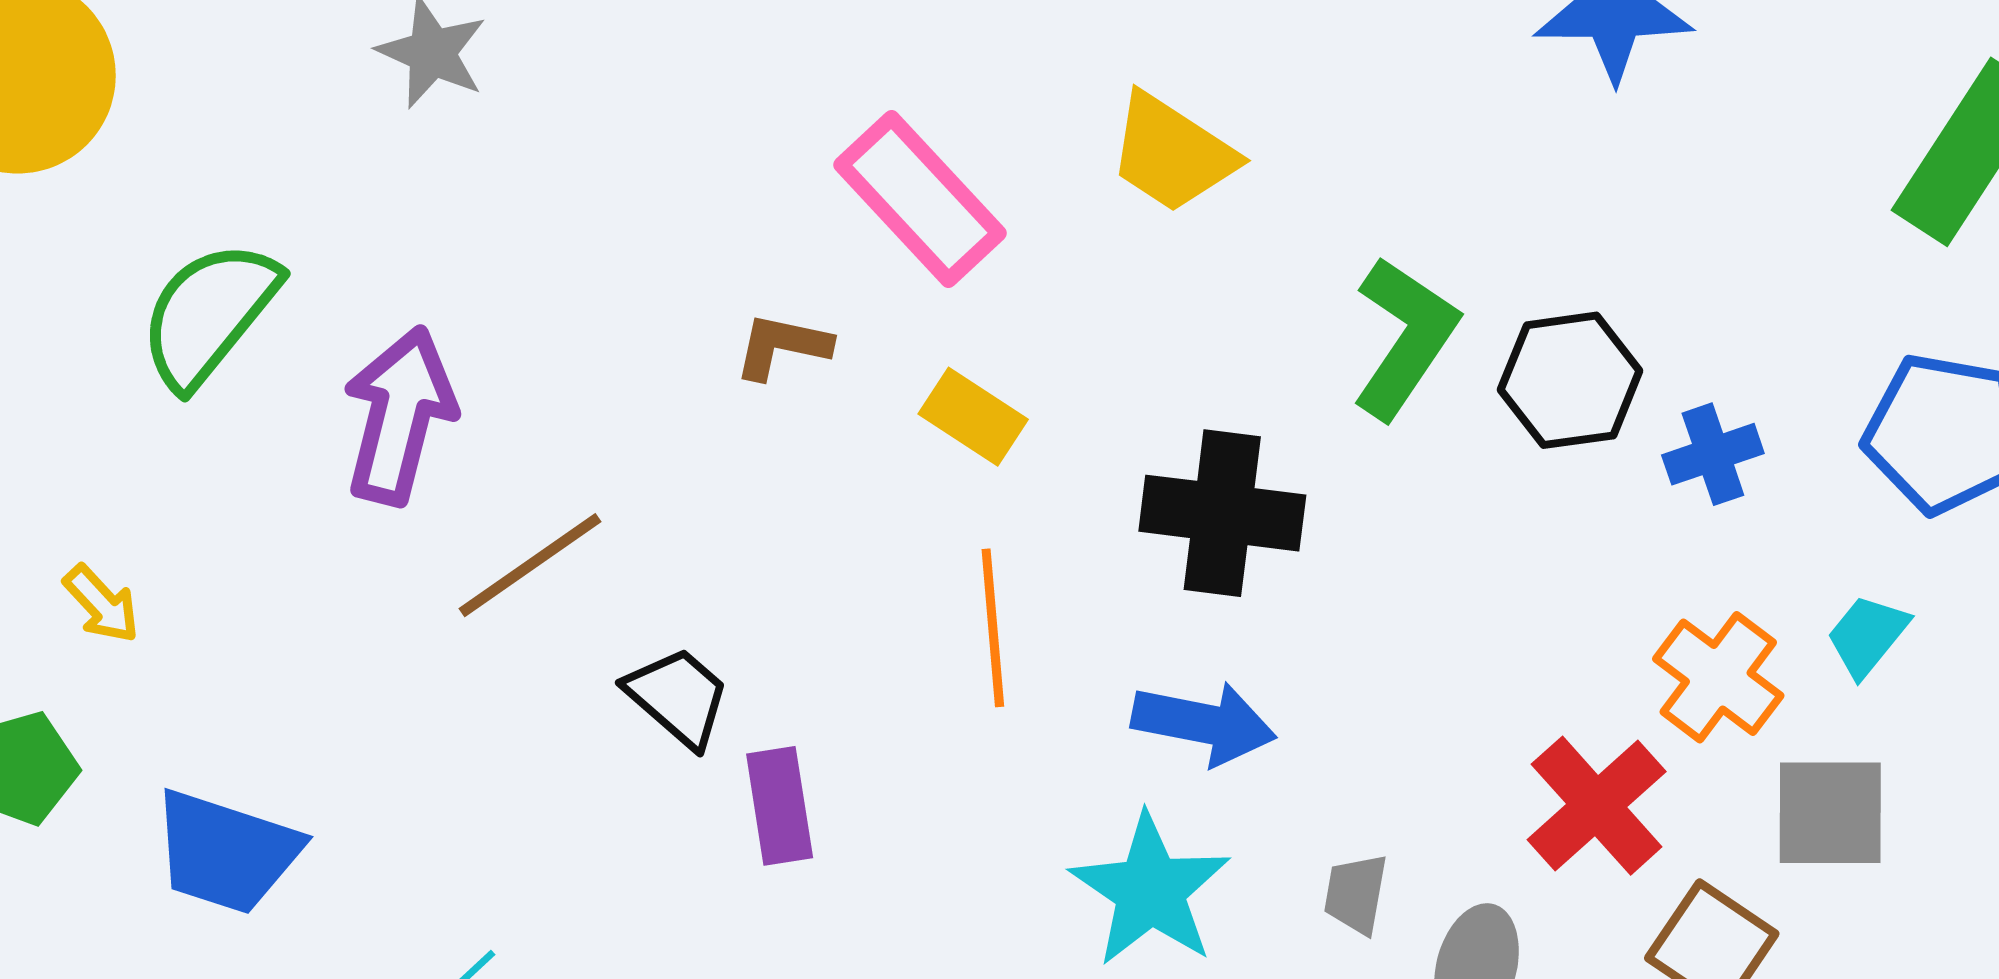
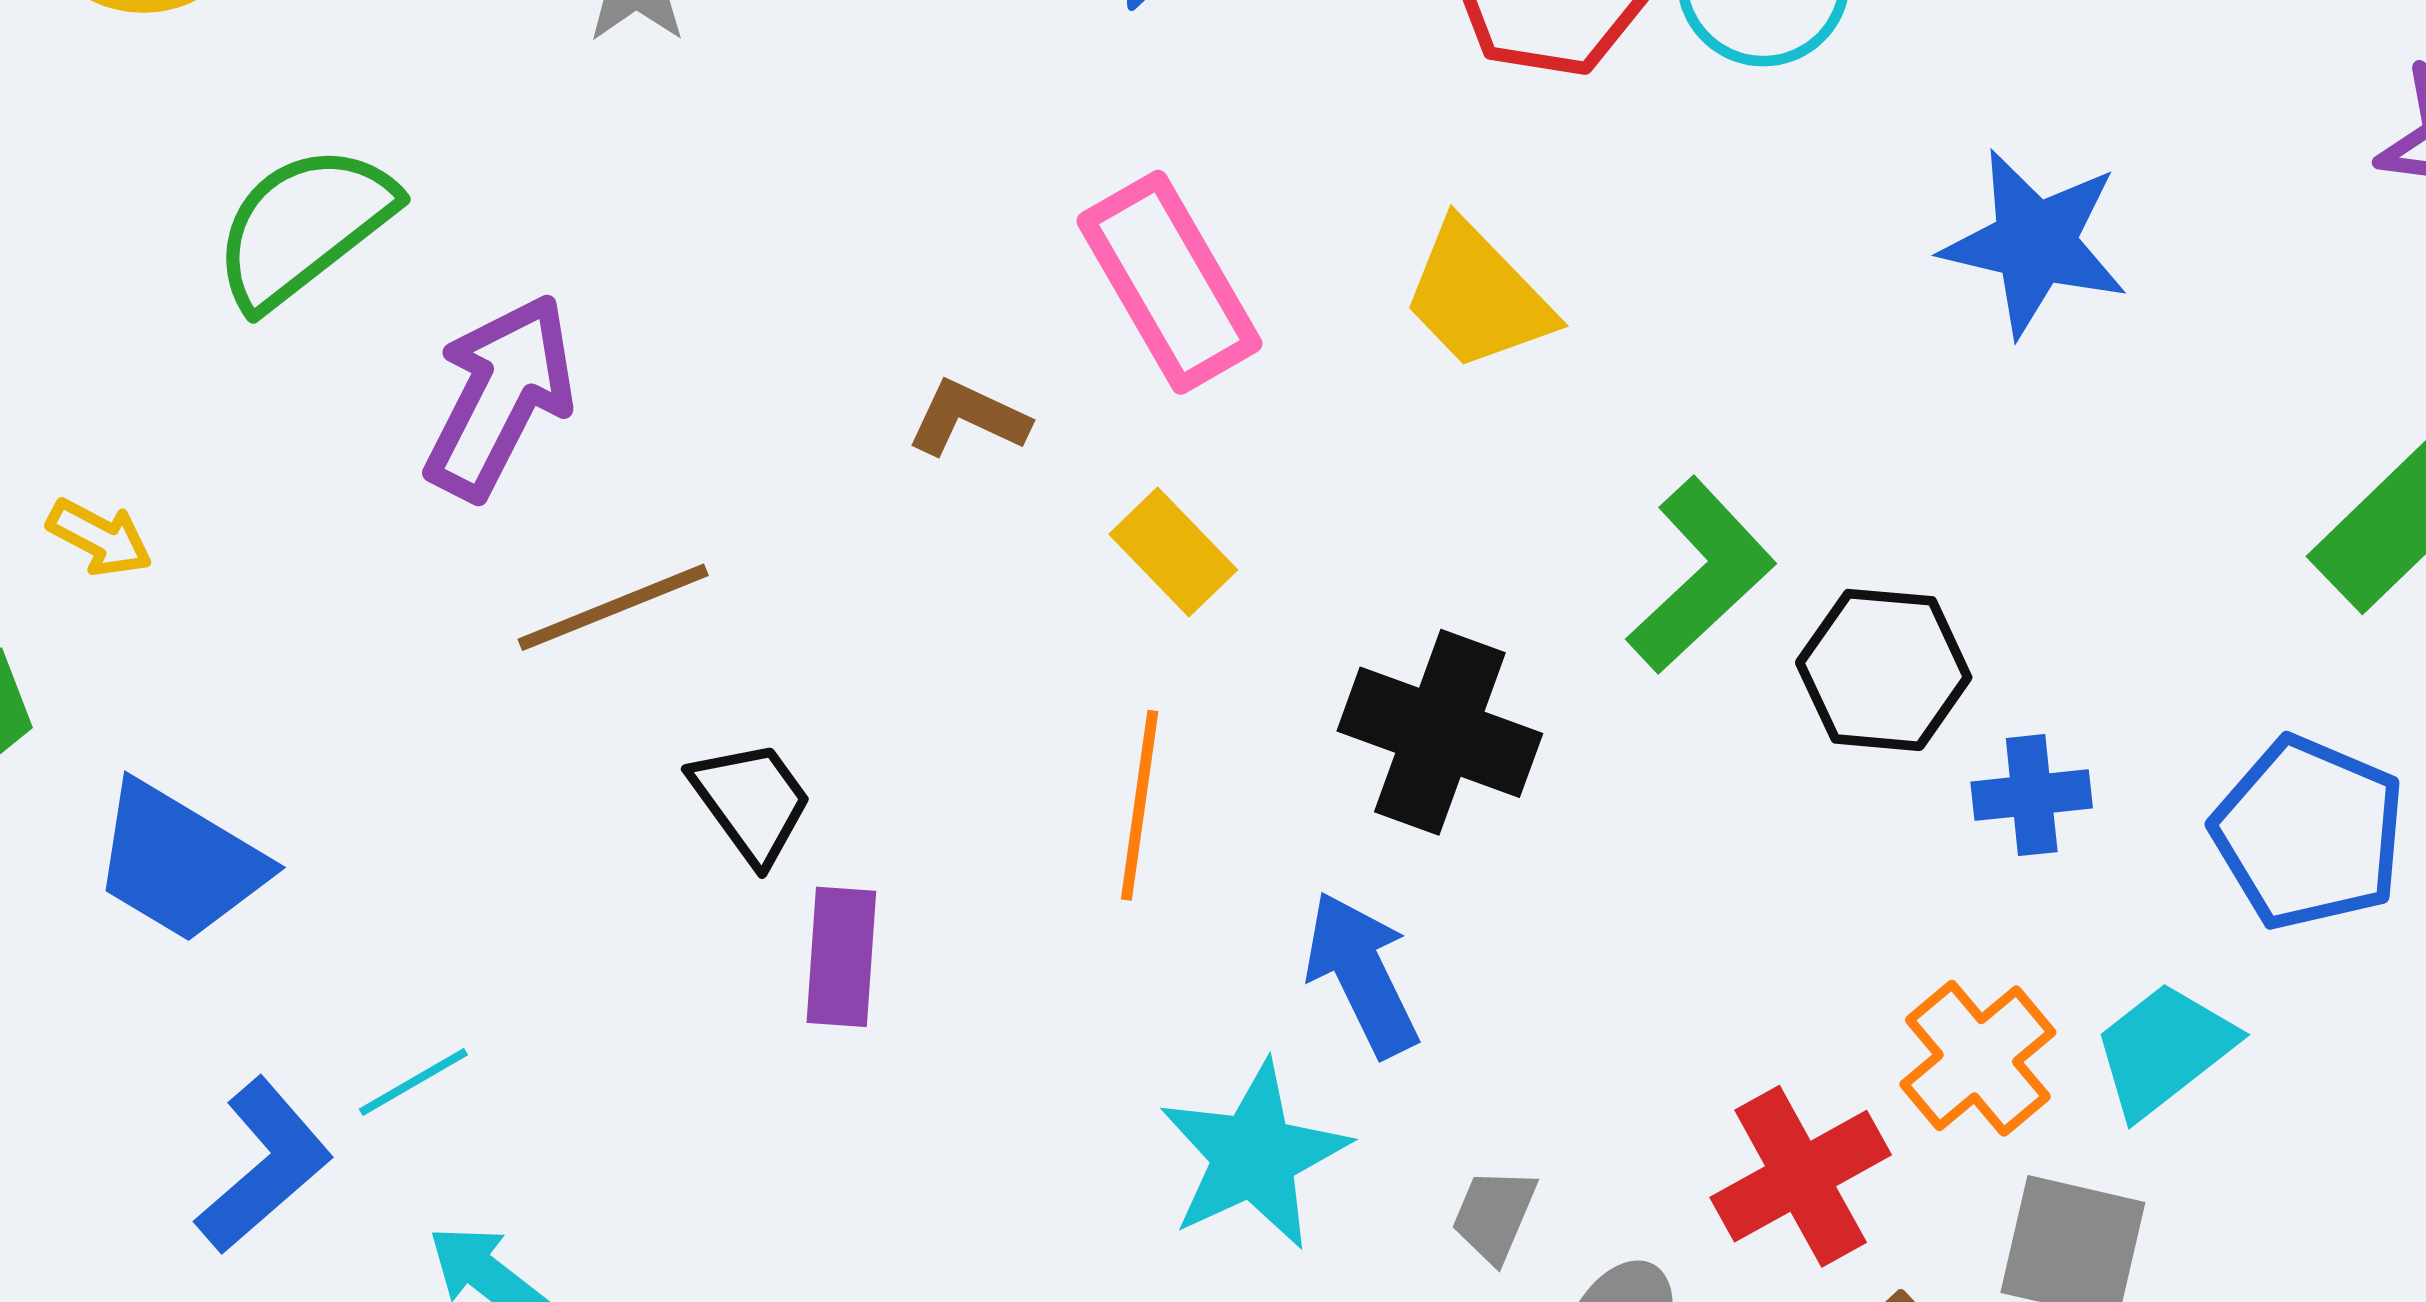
yellow arrow: (101, 604) -> (100, 538), turned -32
cyan trapezoid: (1867, 636) -> (2164, 1050), size x1.4
blue arrow: (1204, 723) -> (1362, 974), turned -140

